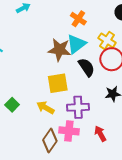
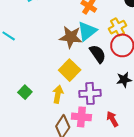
yellow cross: (107, 40) -> (117, 27), turned 30
yellow square: (58, 83) -> (70, 70), turned -35
yellow arrow: (45, 108) -> (58, 94), turned 72

